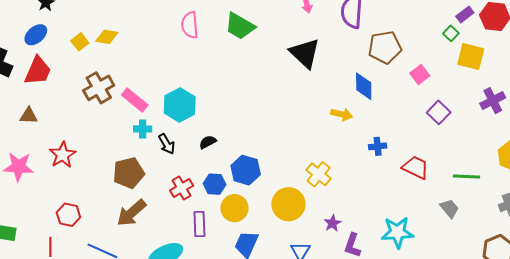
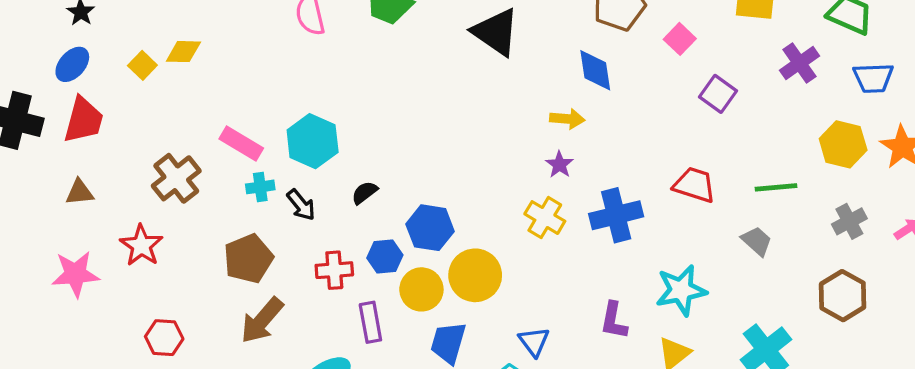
brown cross: (99, 88) -> (176, 178), moved
blue cross: (378, 146) -> (616, 215), moved, size x1.8
red cross: (182, 188) -> (334, 270), turned 35
yellow circle: (288, 204) -> (475, 275), moved
purple star: (332, 223) -> (559, 164), moved

